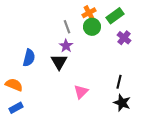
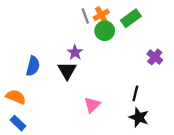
gray line: (67, 27) -> (85, 16), moved
purple cross: (124, 38) -> (155, 57), moved
blue rectangle: (16, 108) -> (18, 123), turned 72

